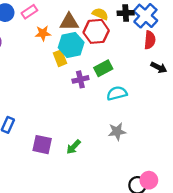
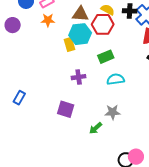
orange star: (43, 33) -> (48, 20), moved
purple cross: (80, 79) -> (79, 77), moved
purple square: (42, 145) -> (66, 109), moved
green arrow: (74, 147) -> (96, 128), moved

